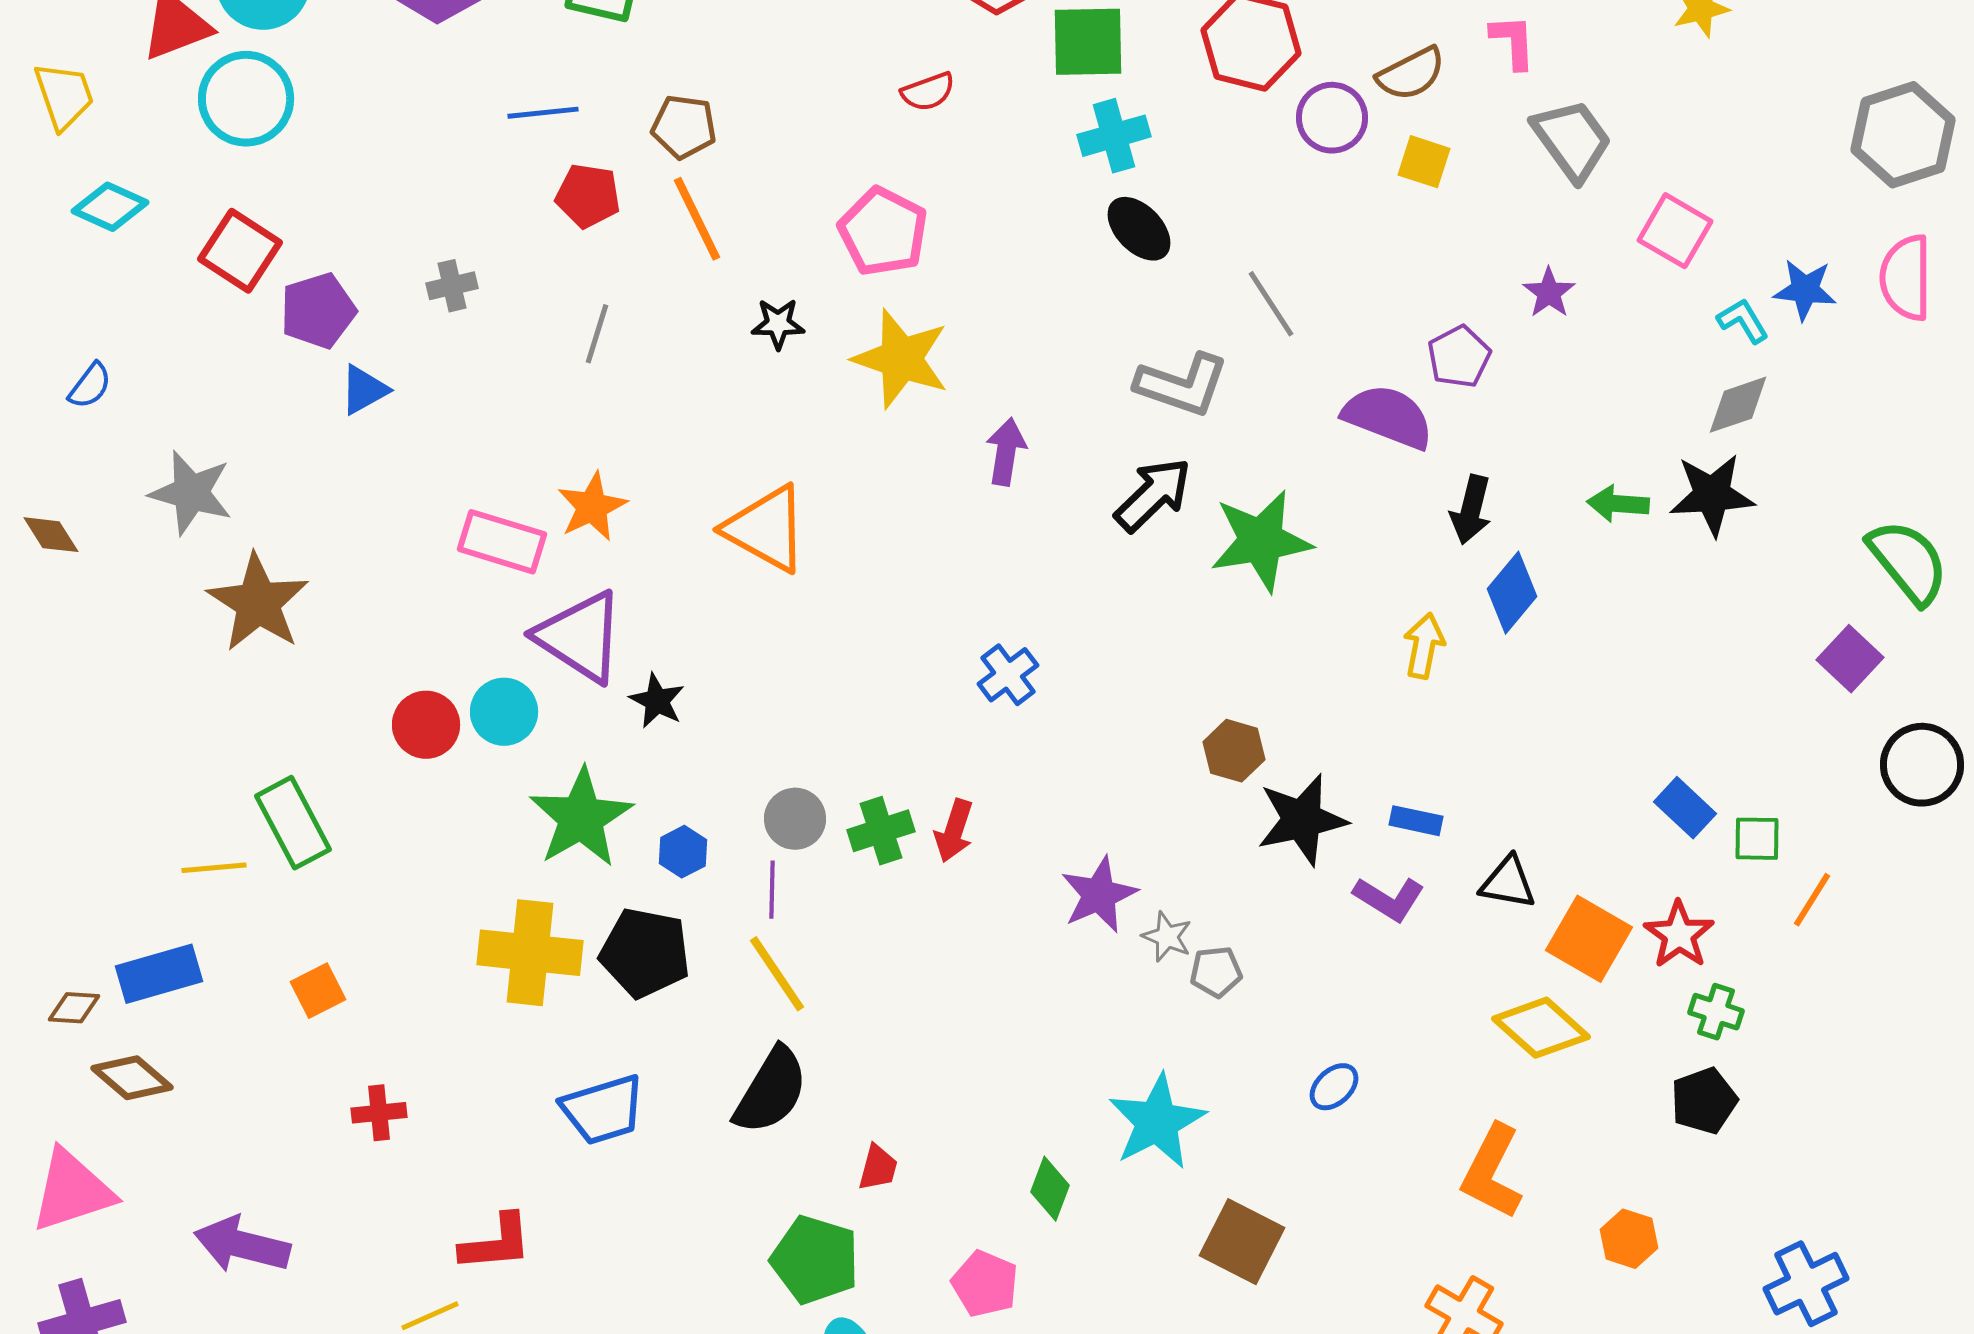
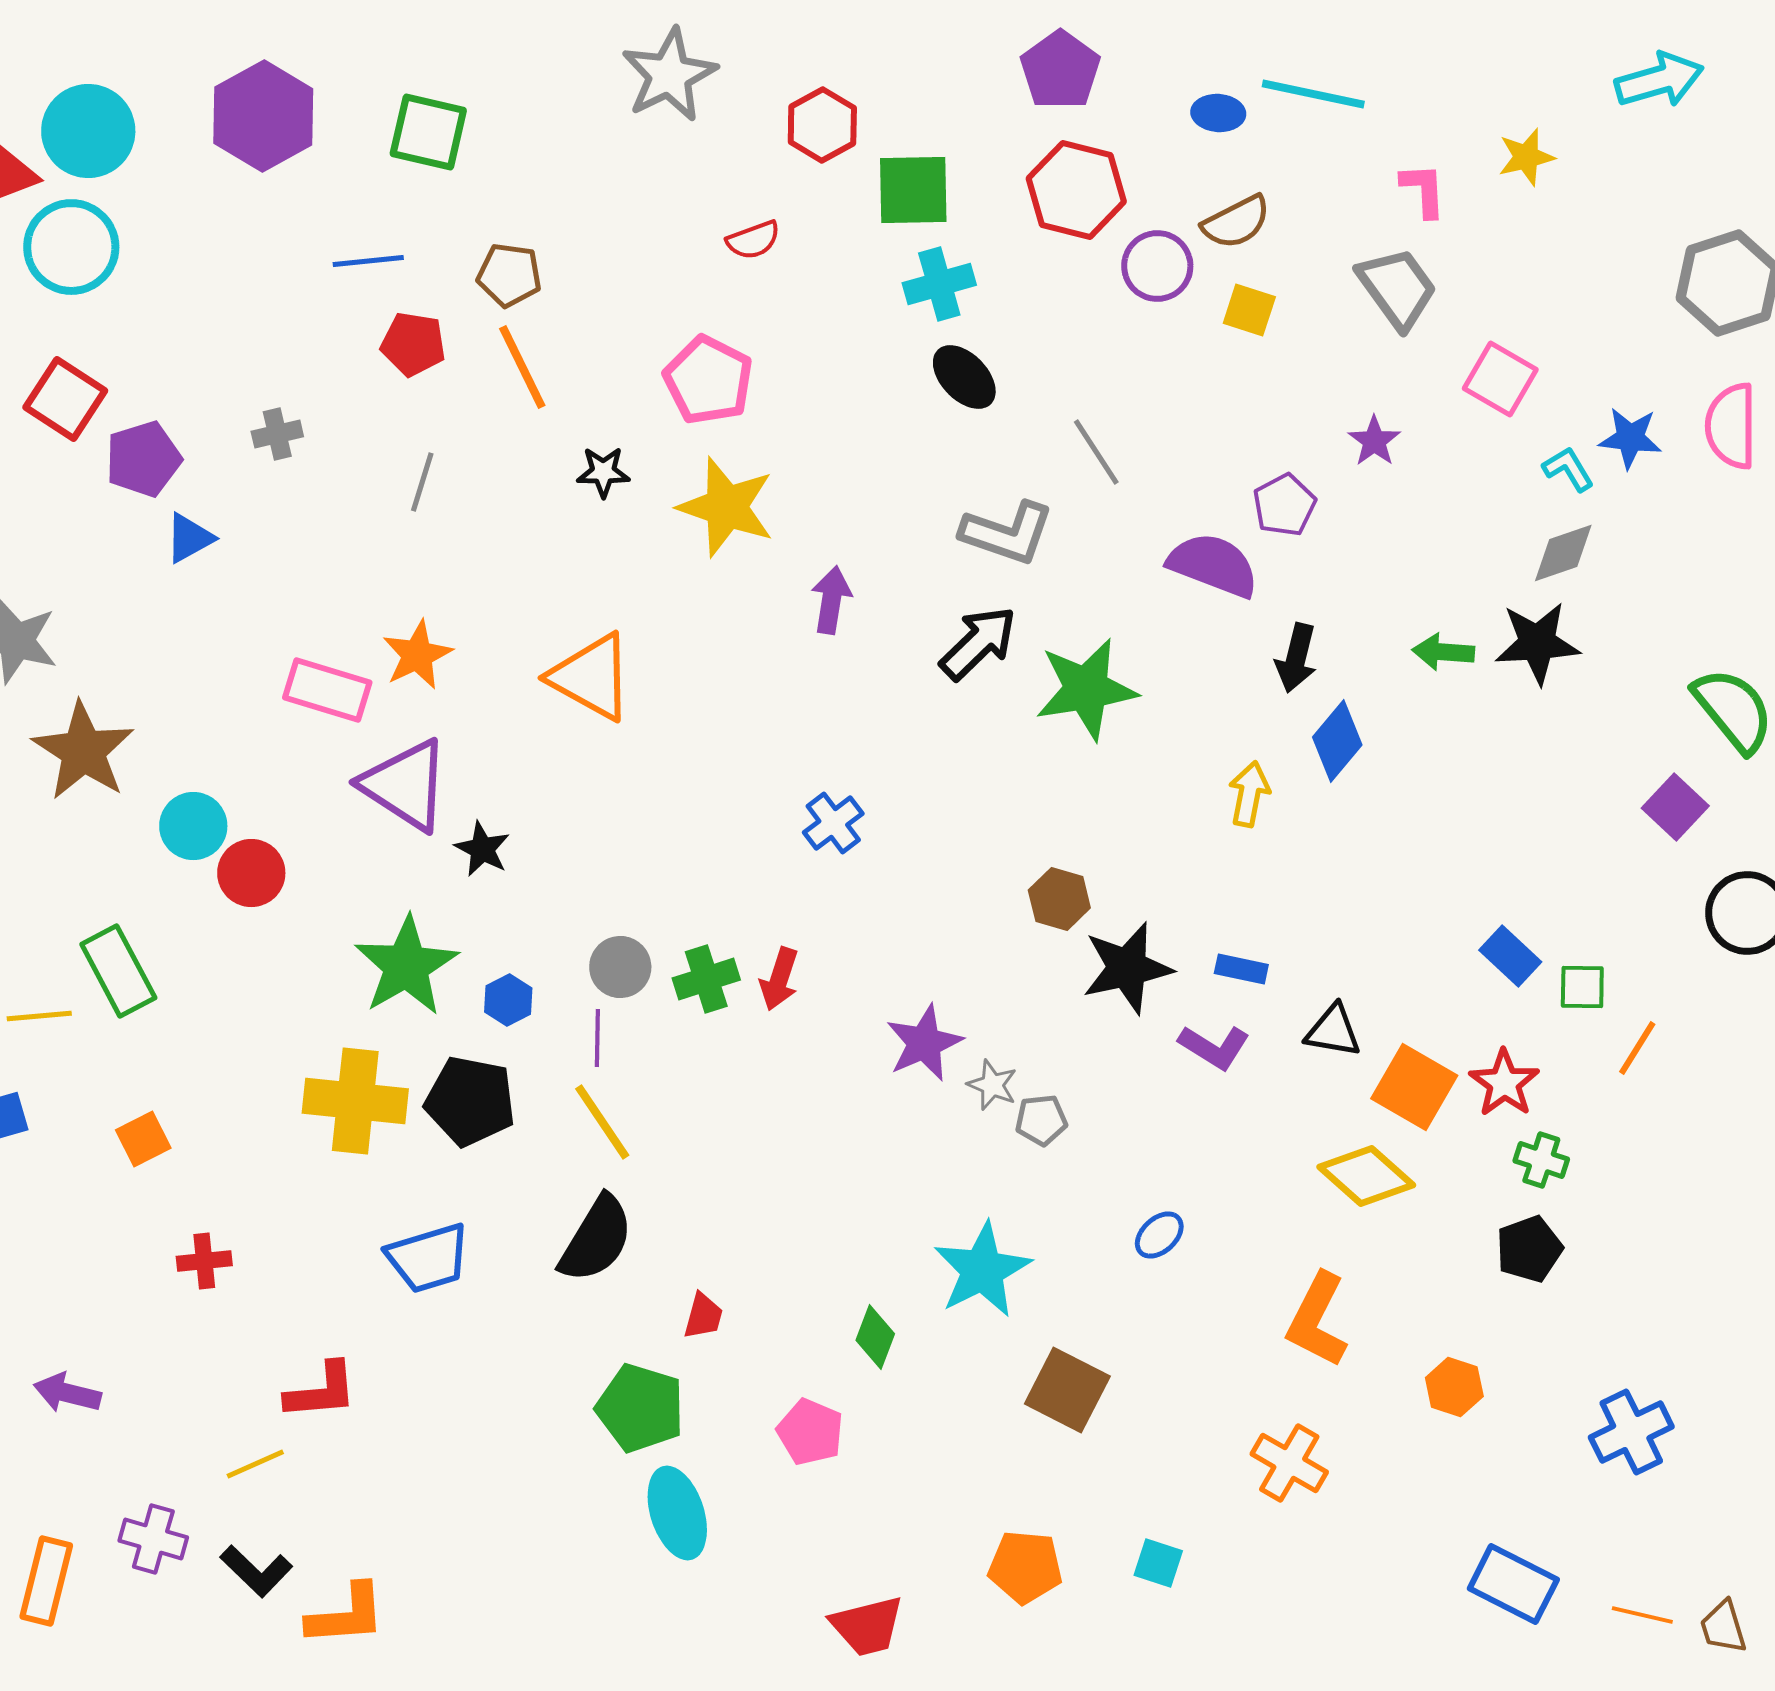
pink L-shape: (1513, 42) -> (1423, 190), moved
cyan circle: (504, 712) -> (193, 826), moved
purple arrow: (242, 1245) -> (67, 1393), size x0.7

